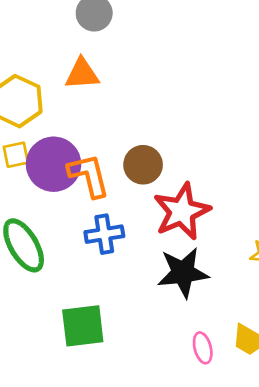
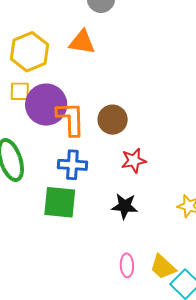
red star: (182, 211) -> (134, 161), size x0.6
black star: (183, 273) -> (125, 206), size x0.7
green square: (83, 326) -> (60, 202), moved

